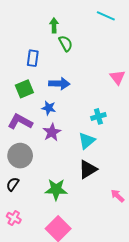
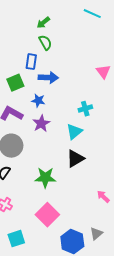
green arrow: (54, 25) -> (43, 23), turned -128
green semicircle: (66, 43) -> (45, 43), moved
blue rectangle: (33, 58) -> (31, 62), moved
pink arrow: (117, 196) -> (103, 197), moved

